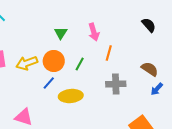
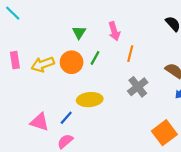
green line: (80, 64) -> (95, 58), moved
blue line: (49, 83) -> (66, 118), moved
gray cross: (116, 84) -> (138, 87), turned -36

